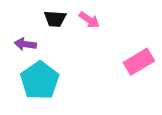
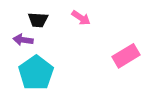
black trapezoid: (55, 19) -> (38, 20), moved

